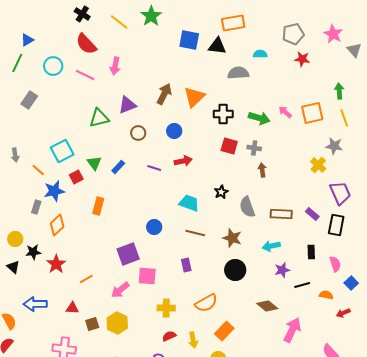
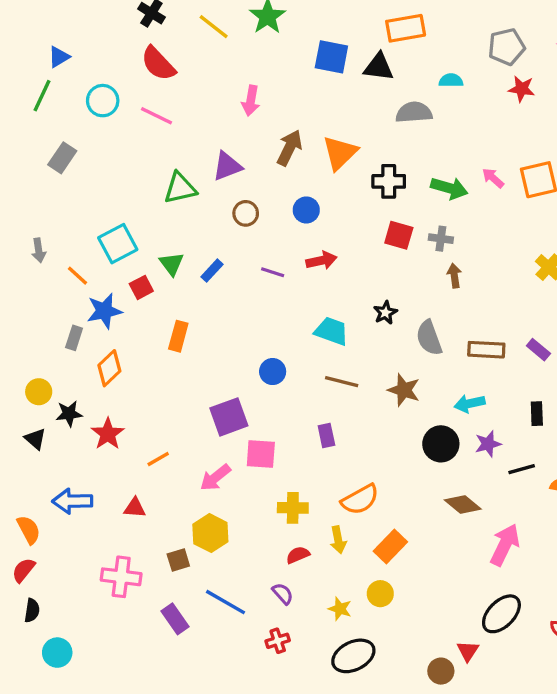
pink arrow: (115, 66) -> (251, 101), moved
black circle: (235, 270) -> (441, 444), moved
brown square: (92, 324) -> (178, 560), moved
yellow arrow: (193, 340) -> (338, 540), moved

